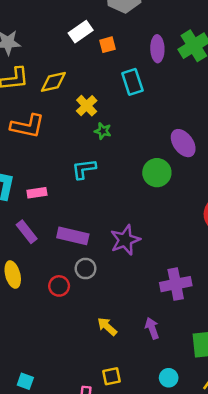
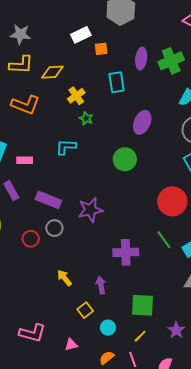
purple ellipse: (183, 143) -> (142, 122), moved, turned 50
yellow square: (112, 376) -> (85, 310), moved, turned -35

